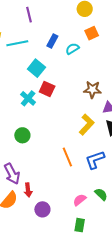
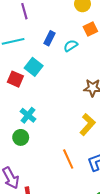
red square: (47, 89) -> (15, 79), moved
cyan cross: (28, 98) -> (28, 115), moved

